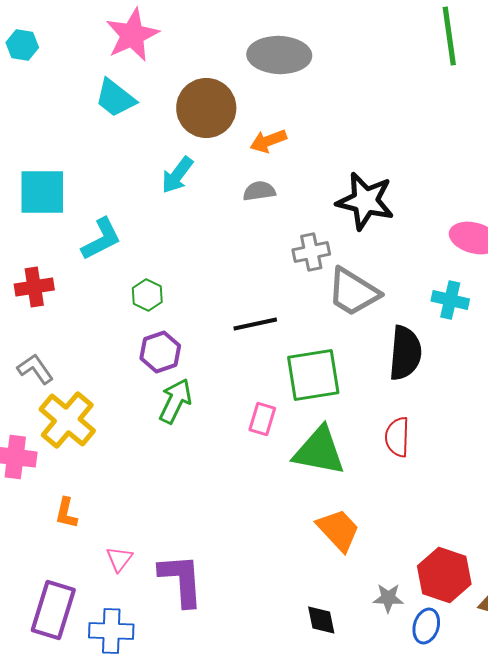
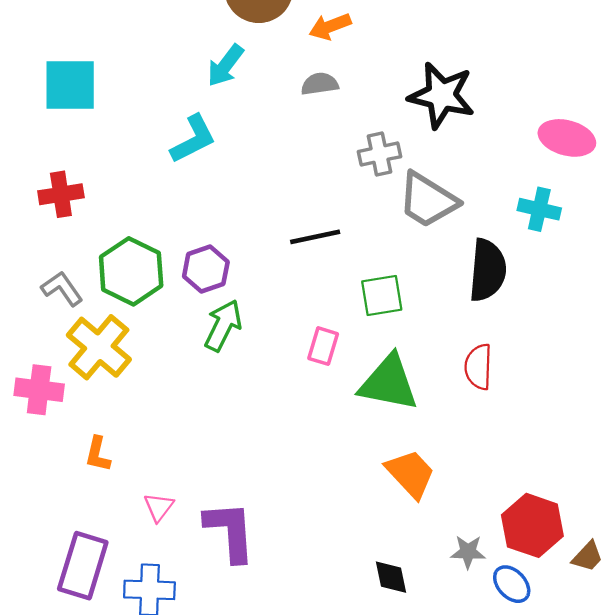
cyan L-shape: (101, 239) -> (193, 139), moved
green hexagon: (147, 295) -> (131, 271), moved, size x1.8
green square: (313, 375) -> (382, 295), size x0.7
blue ellipse: (426, 626) -> (512, 584), turned -60

